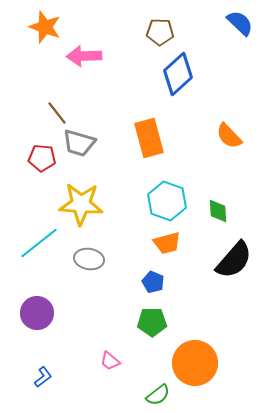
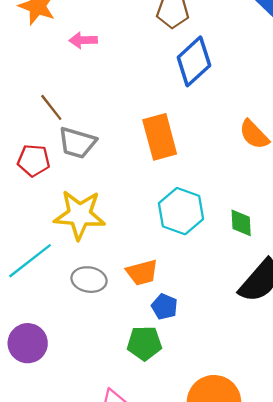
pink arrow: (84, 56) -> (83, 40), size x0.7
orange trapezoid: (167, 243) -> (142, 272), moved
green pentagon: (152, 322) -> (144, 343), moved

